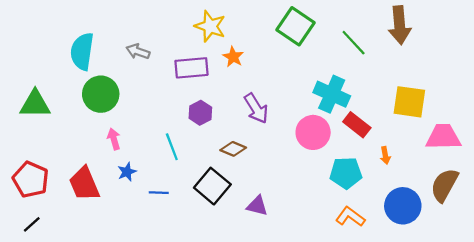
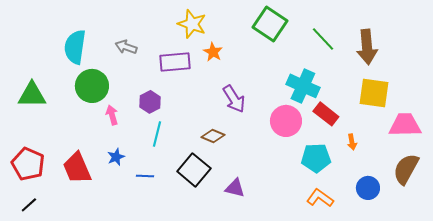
brown arrow: (400, 25) -> (367, 47), moved
purple hexagon: (200, 113) -> (150, 102), moved
pink arrow: (114, 139) -> (112, 115), moved
cyan line: (172, 147) -> (157, 134), turned 35
blue circle: (403, 206) -> (368, 188), size x0.7

